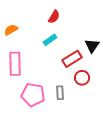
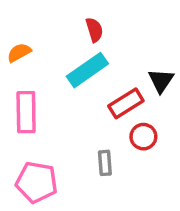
red semicircle: (54, 17) -> (94, 30), turned -48
cyan rectangle: (50, 40) -> (87, 70), size x1.6
pink pentagon: (33, 95) -> (37, 182), moved

